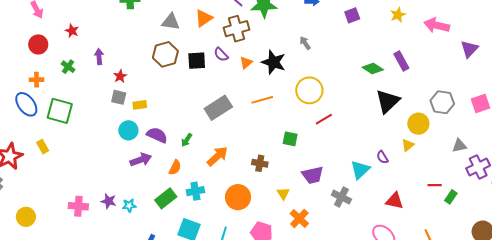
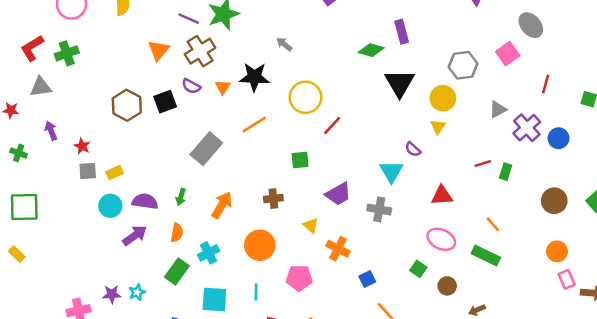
gray triangle: (171, 22) -> (41, 87), moved
purple rectangle: (401, 61) -> (402, 32), turned 30

